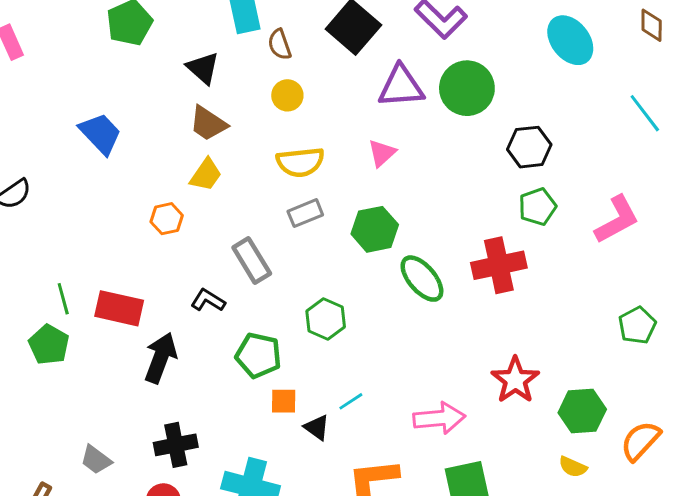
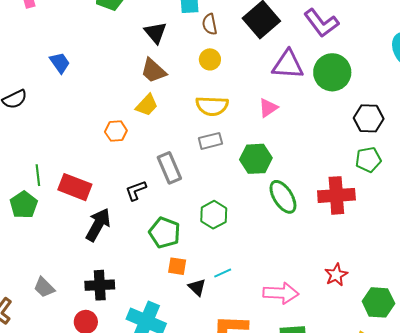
blue trapezoid: (100, 134) -> (60, 63), moved, size x0.7
black L-shape: (208, 300) -> (136, 190), turned -60
red star: (515, 380) -> (336, 275), size x0.7

